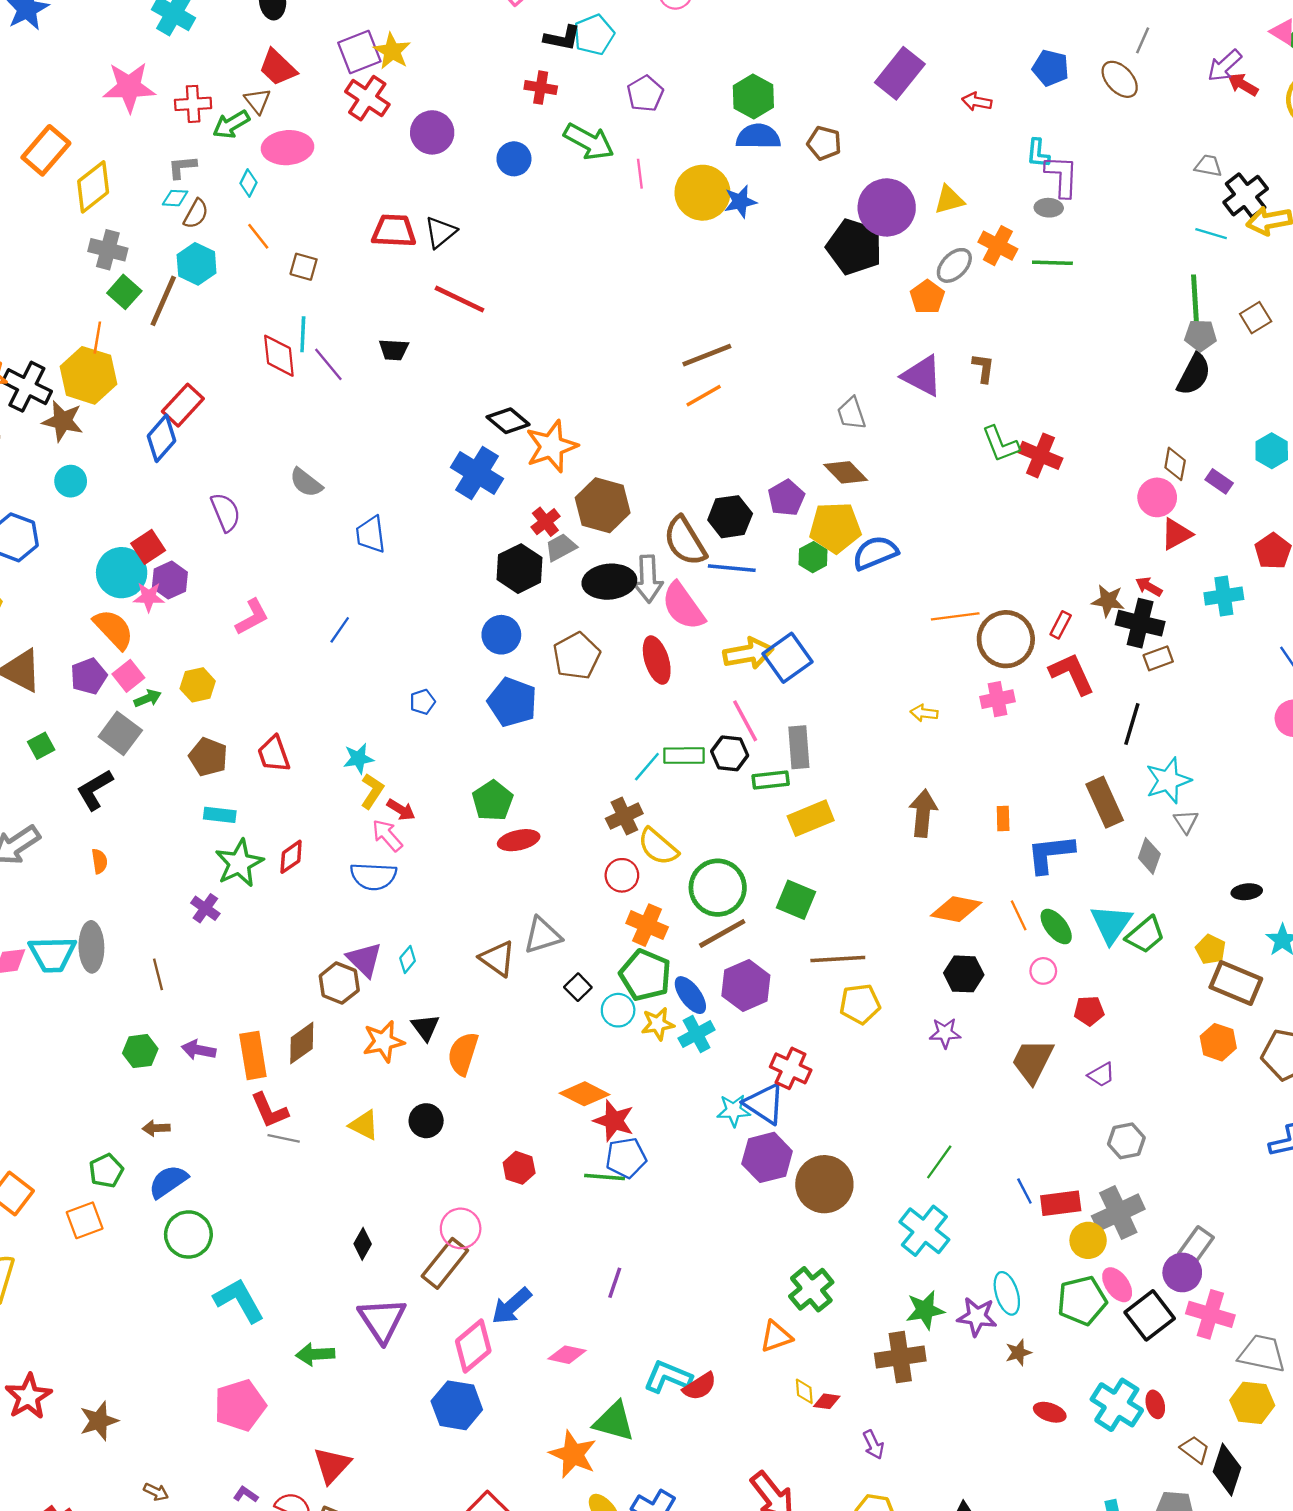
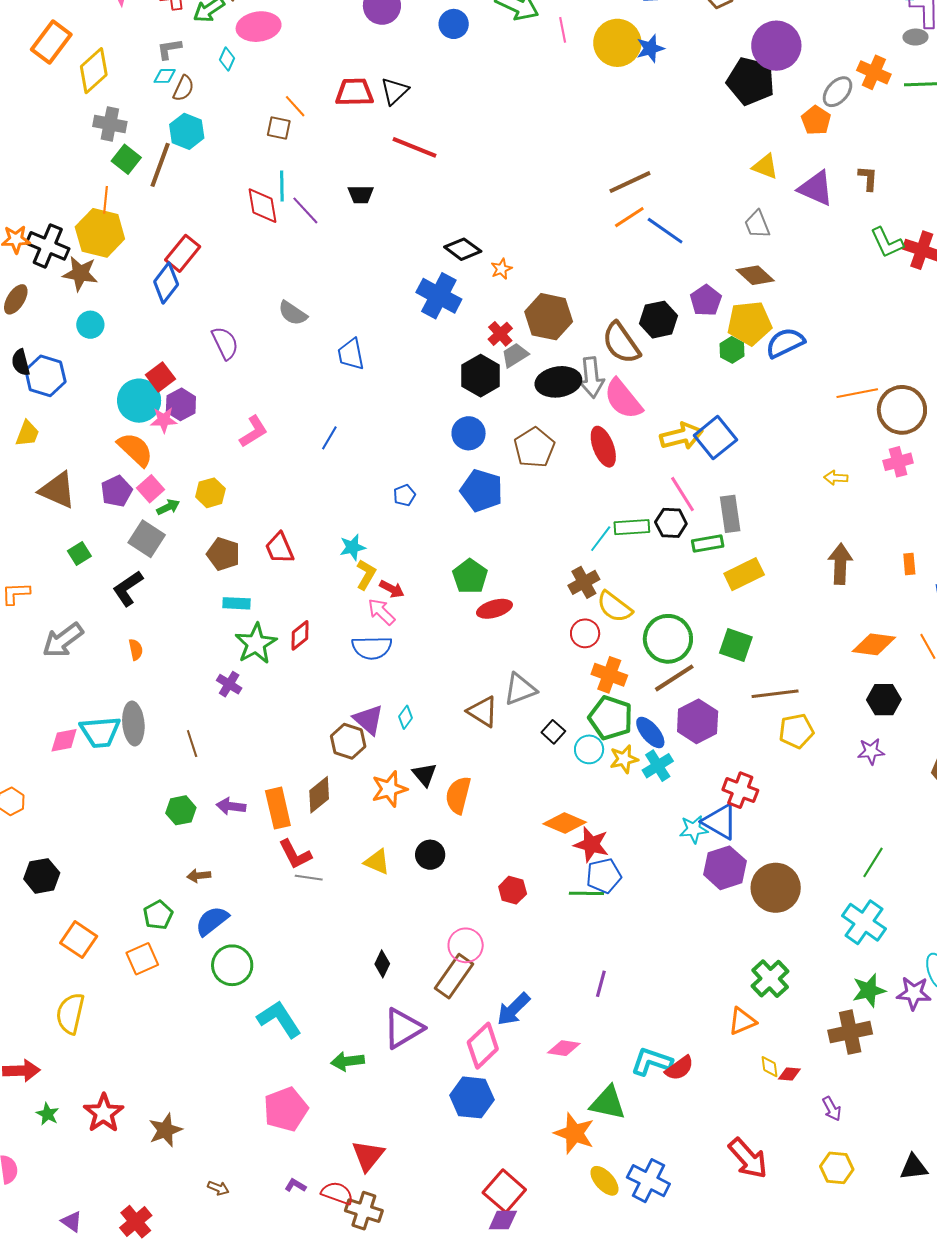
yellow triangle: (949, 200) -> (765, 166), moved, turned 40
orange line: (258, 236) -> (295, 106), moved
orange star: (551, 446) -> (501, 269), size x0.5
blue line: (732, 568) -> (665, 231), moved, turned 33
purple triangle: (382, 1320) -> (403, 1028), turned 36

